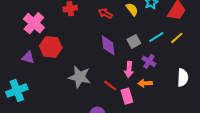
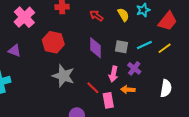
gray square: (134, 41) -> (121, 47), turned 32
red hexagon: (51, 47) -> (53, 42), moved

